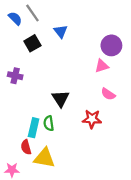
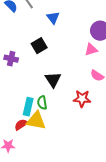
black square: (32, 43) -> (39, 46), moved
red semicircle: (26, 147) -> (21, 125), turned 72
yellow triangle: (44, 158) -> (36, 121), moved

